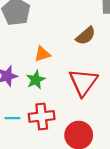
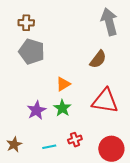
red triangle: (83, 82) -> (105, 101), turned -44
red cross: (42, 116) -> (75, 140), size x0.6

